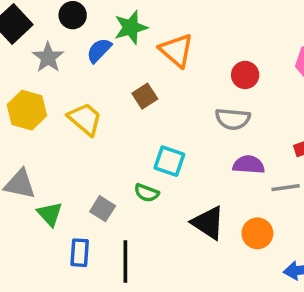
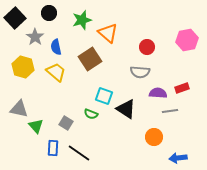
blue semicircle: (99, 50) -> (56, 47), moved, turned -56
brown square: (145, 96) -> (90, 59), size x1.6
purple semicircle: (249, 165) -> (158, 93), moved
black triangle: (208, 223) -> (126, 109), moved
black line: (125, 261) -> (79, 153), turned -55

